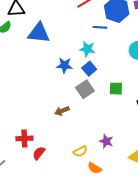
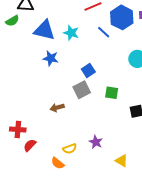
blue line: (100, 27) -> (104, 32), turned 32
cyan star: (87, 49) -> (71, 33), moved
blue star: (64, 65) -> (51, 58), moved
orange semicircle: (95, 168) -> (58, 163), moved

